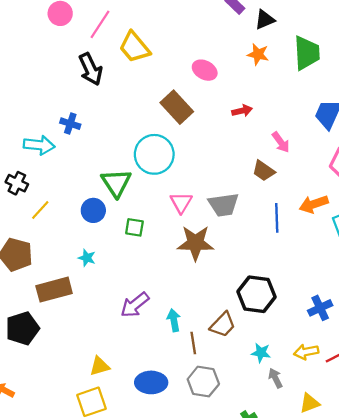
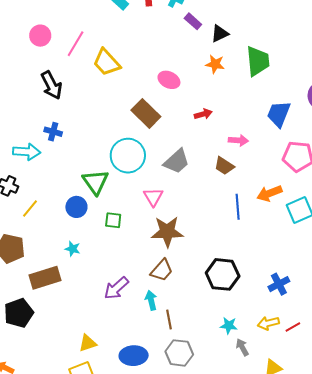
black arrow: (91, 69) -> (52, 85), moved
pink arrow: (281, 142) -> (238, 140), turned -48
gray trapezoid: (224, 205) -> (176, 161), moved, turned -32
brown trapezoid: (223, 325) -> (162, 270), moved

